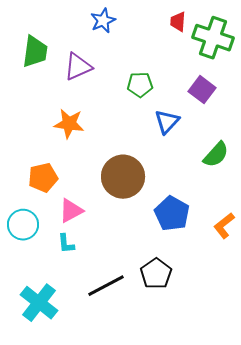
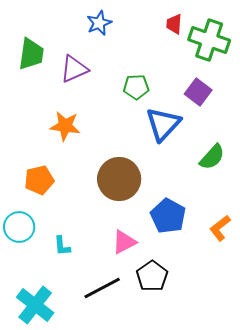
blue triangle: (167, 122) -> (163, 124), size x1.4
pink triangle: (71, 211) -> (124, 242), moved

